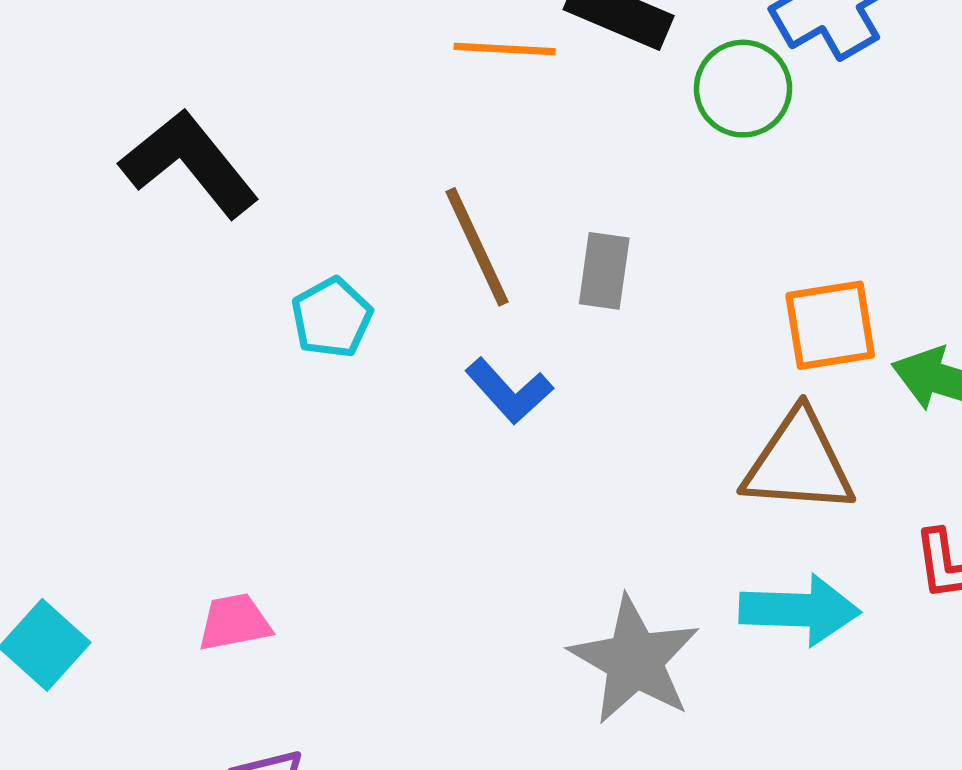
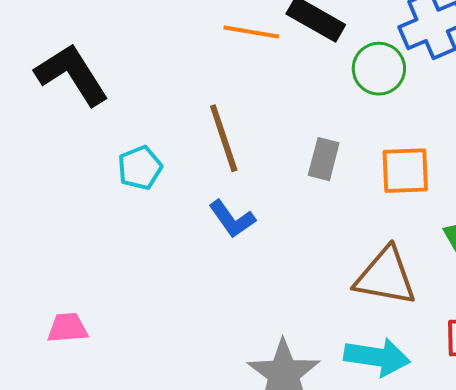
gray rectangle: (604, 271) -> (324, 159), moved
orange square: (830, 325) -> (405, 171), moved

